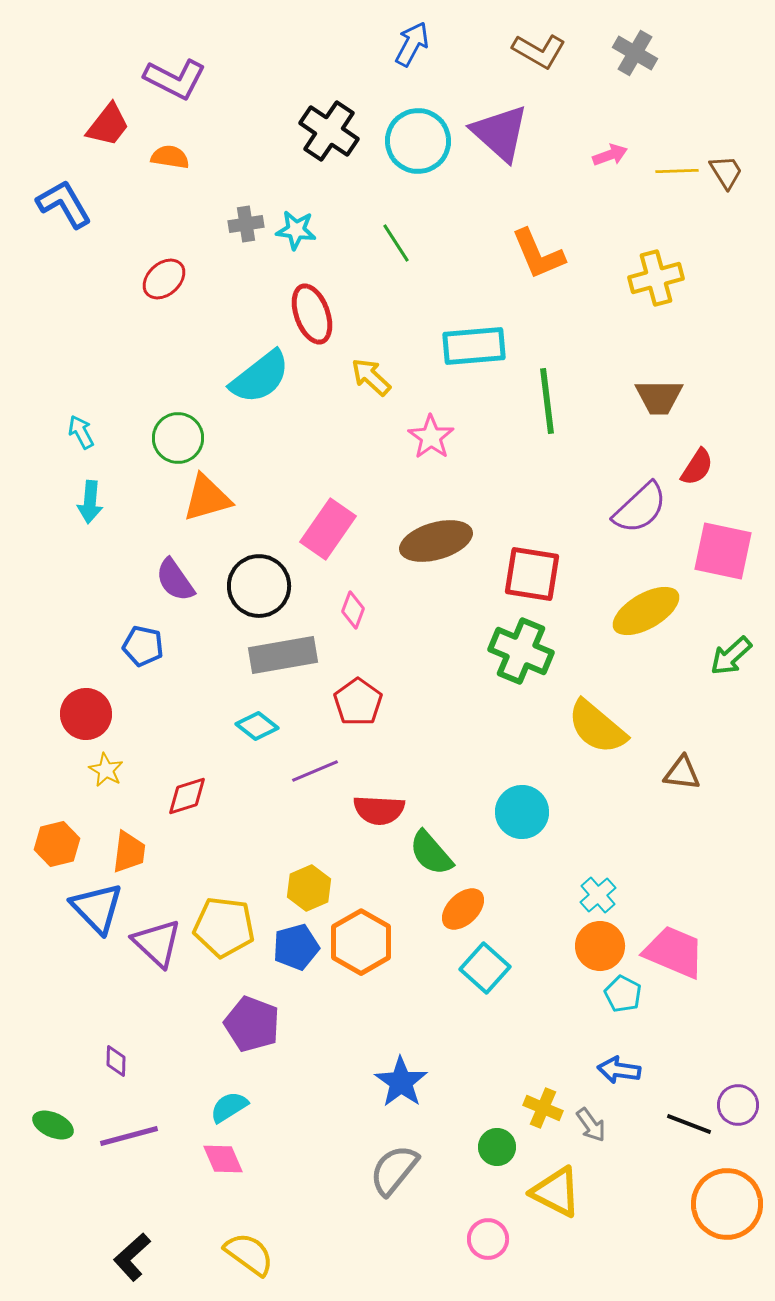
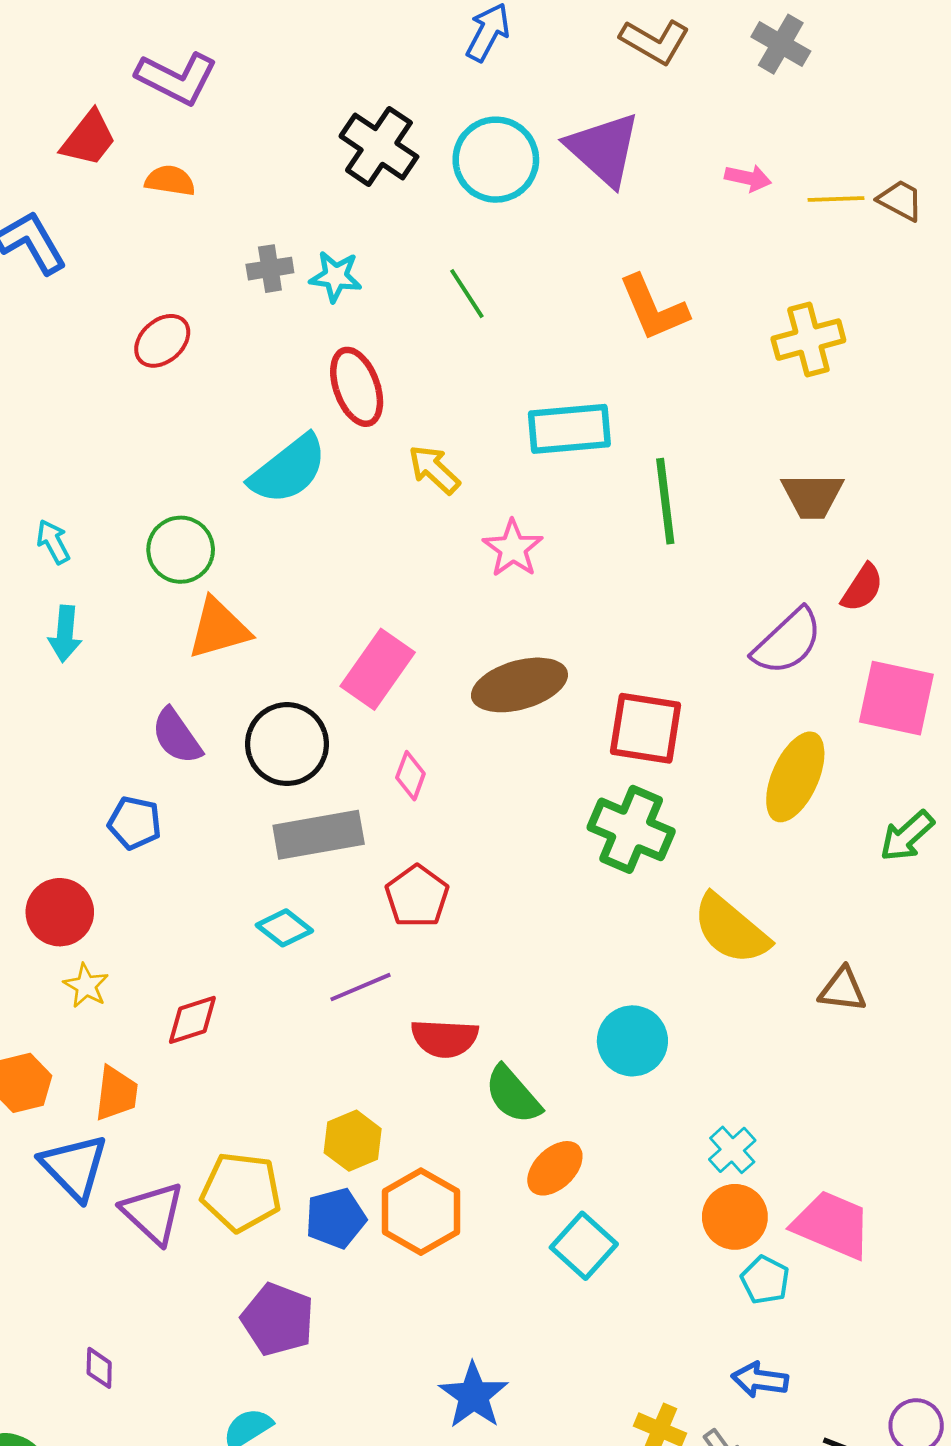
pink arrow: (610, 155) -> (748, 178), turned 32
brown trapezoid: (726, 172) -> (900, 200), turned -30
yellow ellipse: (646, 611) -> (795, 777), turned -36

